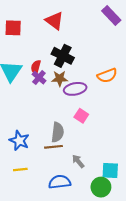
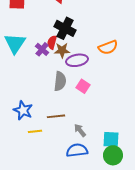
red semicircle: (36, 67) -> (52, 42), moved
gray semicircle: (58, 132) -> (60, 81), moved
yellow line: (20, 169) -> (35, 131), moved
blue semicircle: (60, 182) -> (77, 150), moved
green circle: (101, 187) -> (113, 155), moved

